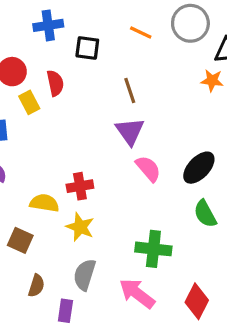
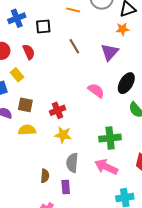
yellow rectangle: (29, 102) -> (17, 75), moved
purple triangle: (130, 131) -> (110, 52), moved, turned 30
yellow semicircle: (44, 203) -> (27, 130), moved
brown square: (20, 240) -> (25, 105), moved

